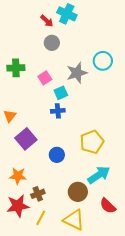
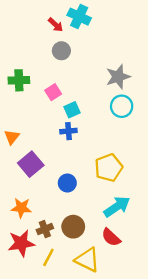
cyan circle: (103, 61) -> (122, 106), moved
gray star: (77, 73) -> (118, 77), moved
brown circle: (78, 192) -> (73, 227), moved
red semicircle: (108, 206) -> (111, 237), moved

